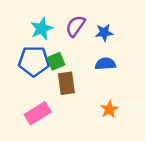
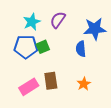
blue star: (104, 33) -> (95, 29), moved, size x1.6
blue semicircle: (105, 64) -> (81, 49), turned -91
brown rectangle: (66, 83) -> (51, 81), moved

